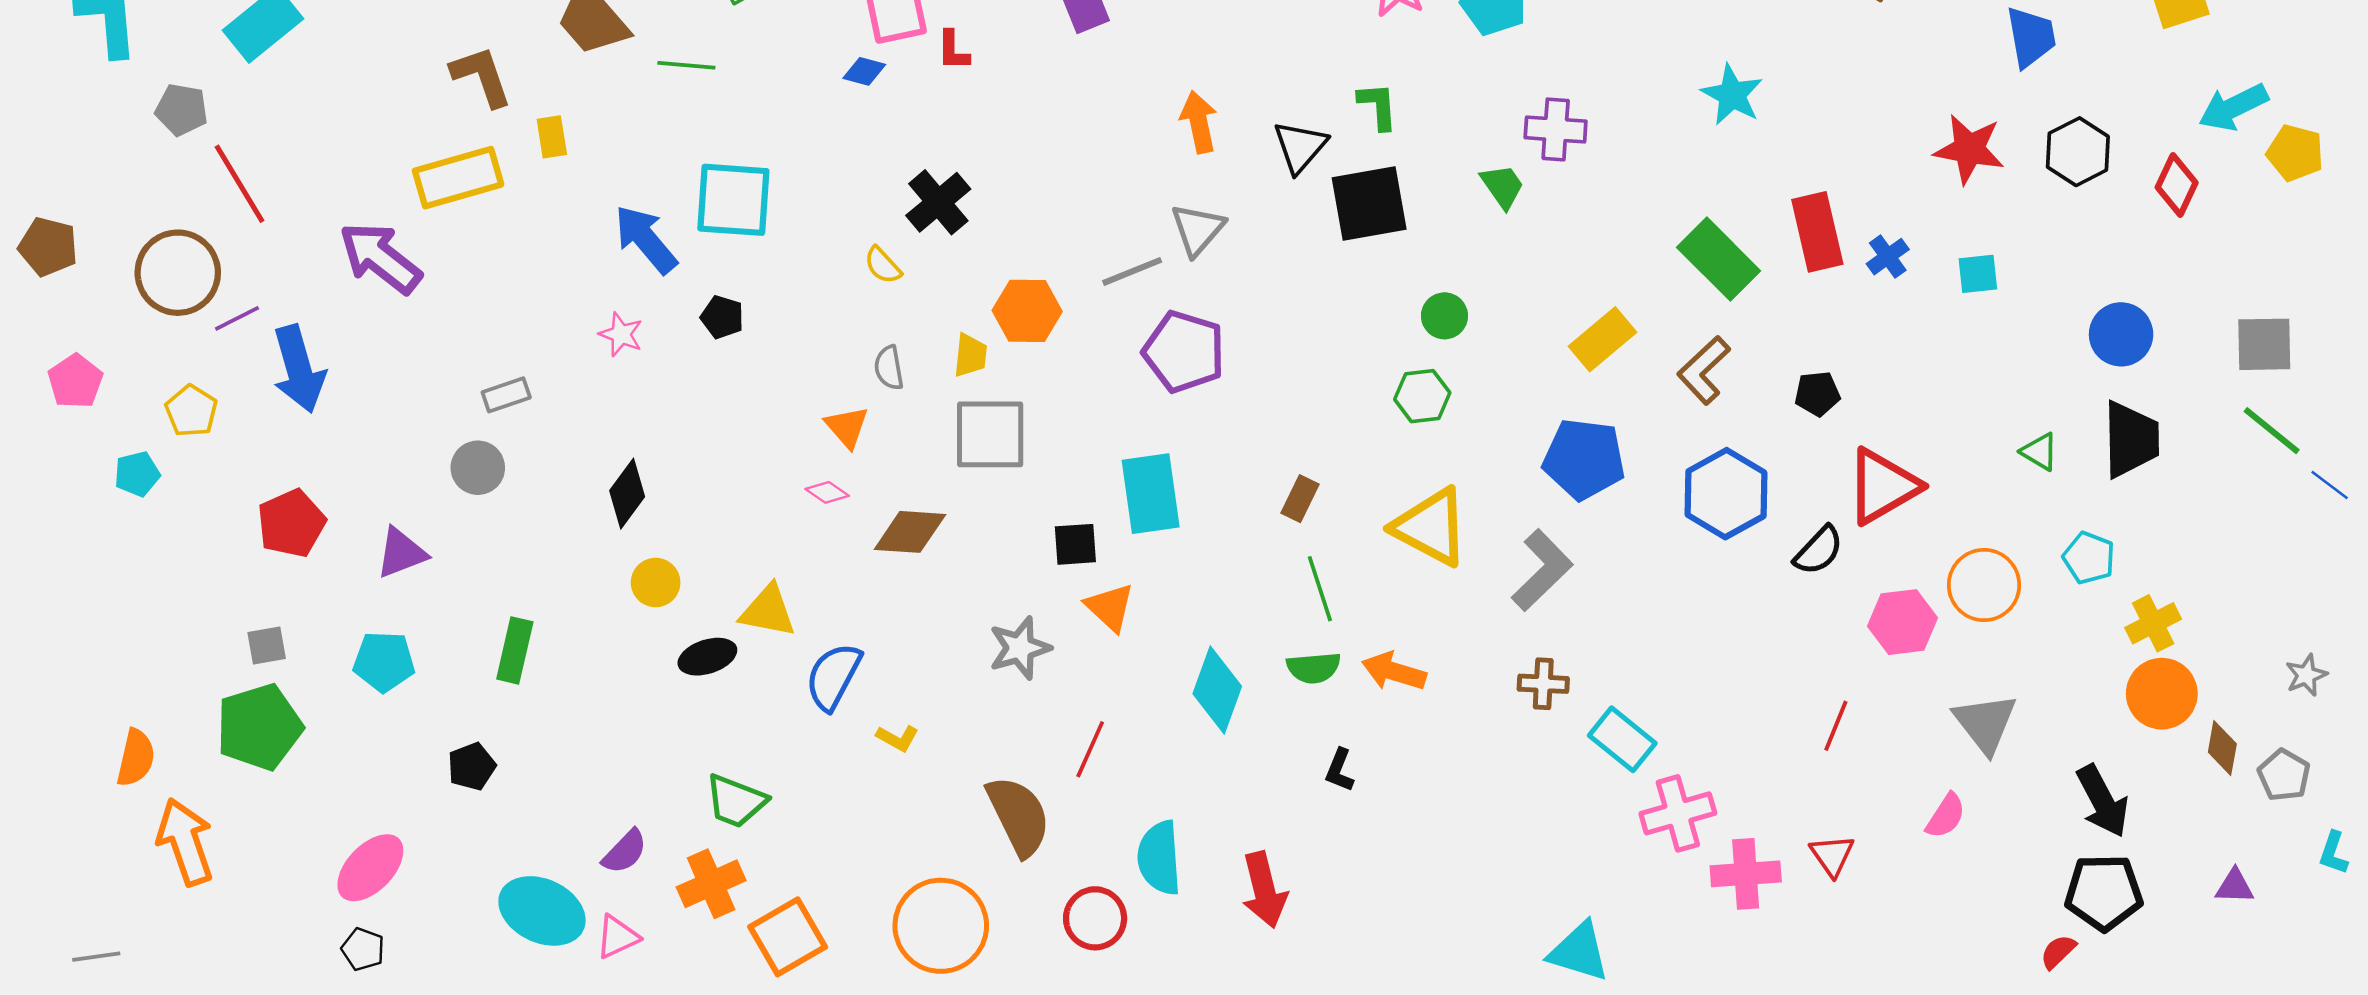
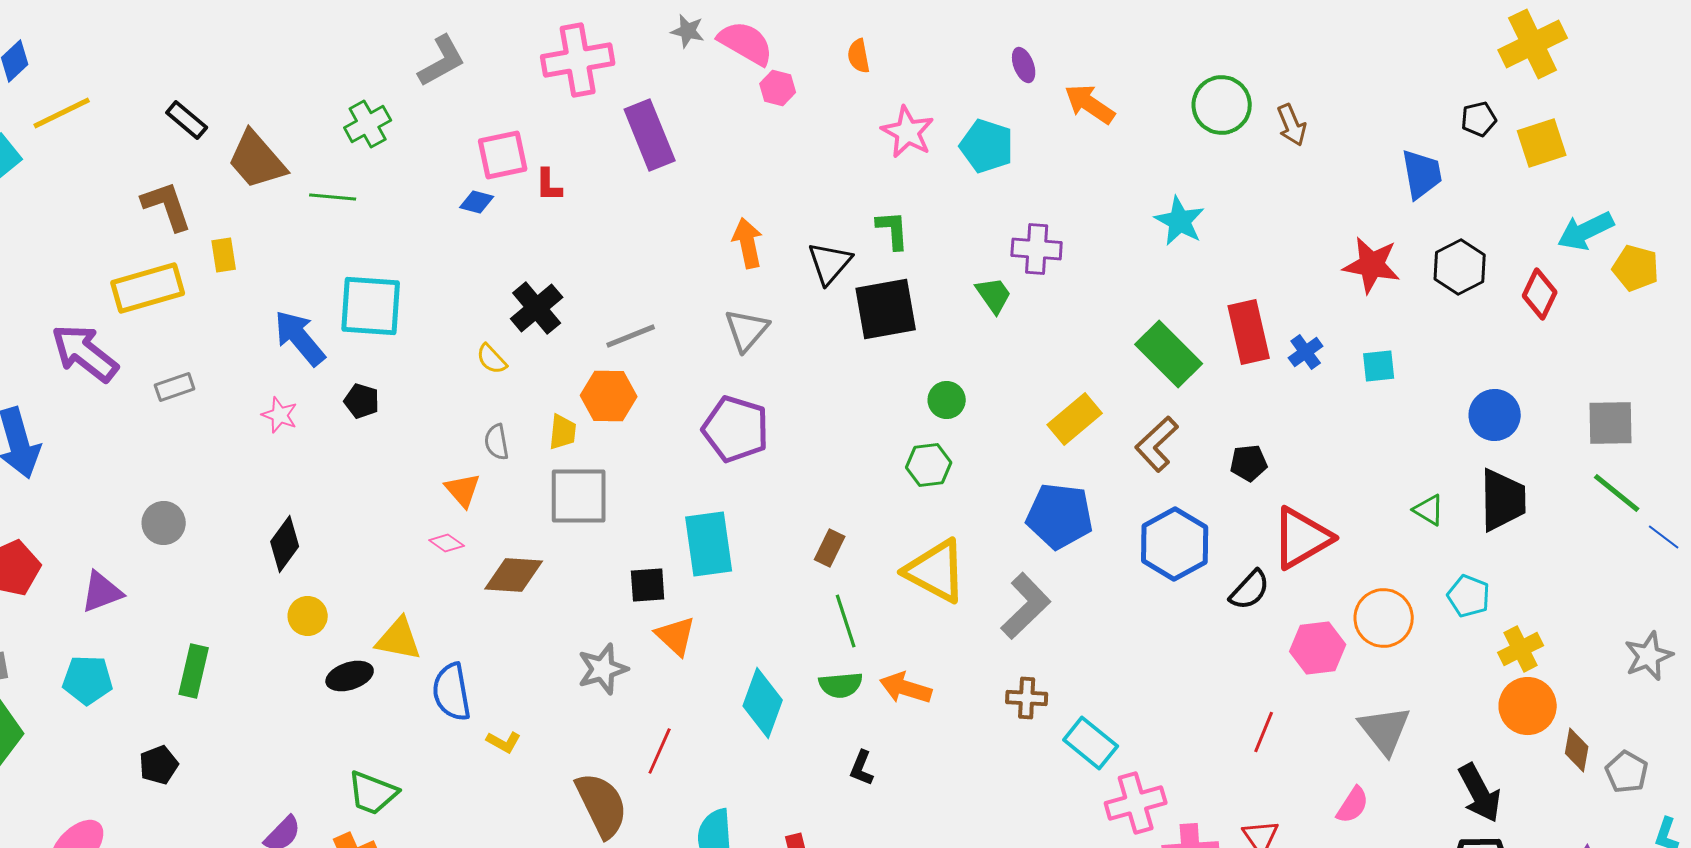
gray line: (1132, 271) -> (631, 336), moved
gray rectangle: (506, 395) -> (175, 387), moved
gray star: (2306, 675) -> (1649, 656), moved, size x1.4
blue semicircle: (833, 676) -> (452, 692), turned -38

